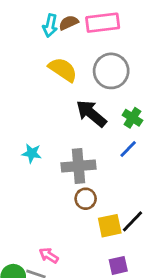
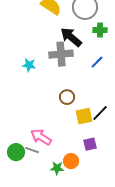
green cross: (132, 118) -> (100, 30), moved, turned -32
gray cross: (79, 166) -> (61, 54), moved
pink arrow: (49, 255) -> (41, 137), size x1.5

